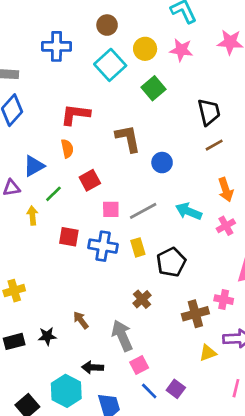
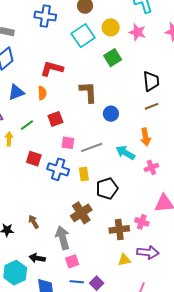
blue triangle: (34, 166) -> (16, 92), moved
orange arrow: (226, 190) -> (145, 137), moved
brown cross: (142, 299) -> (81, 213), size x1.5
blue line: (149, 391) -> (77, 282), turned -48

